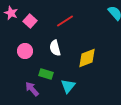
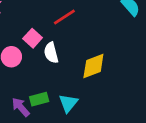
pink square: (30, 21) -> (33, 38), moved
green rectangle: (46, 74) -> (39, 99), moved, turned -32

